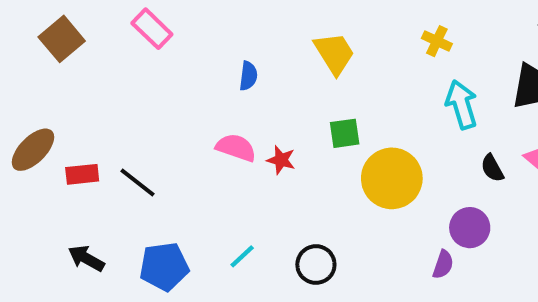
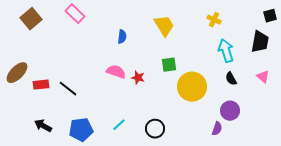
black semicircle: (492, 168) -> (231, 79), moved

